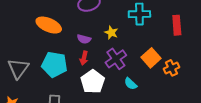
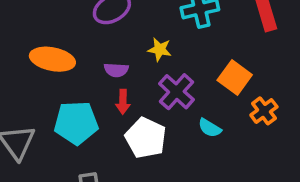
orange cross: (171, 68) -> (264, 111), moved

